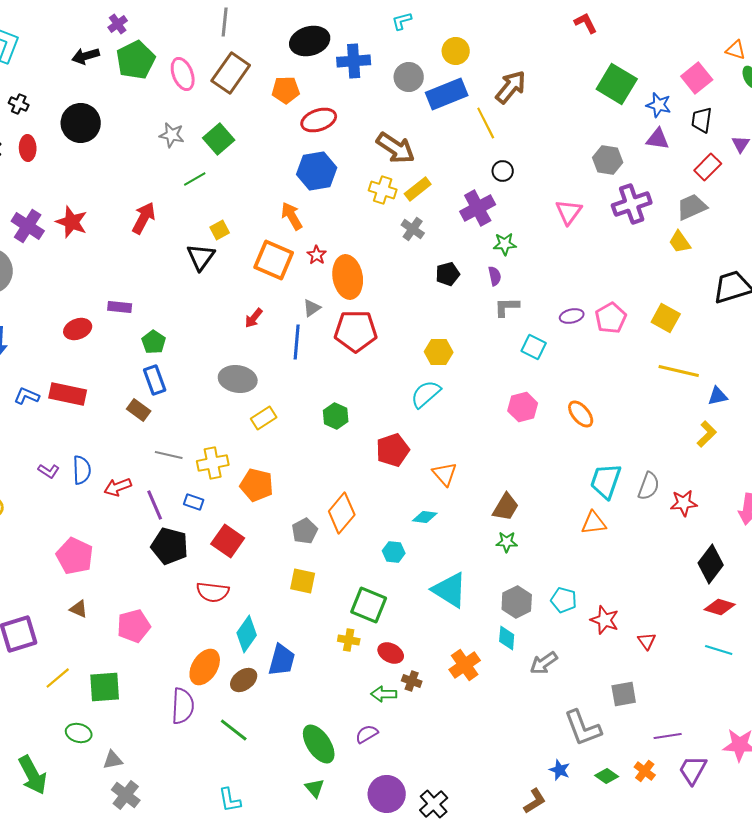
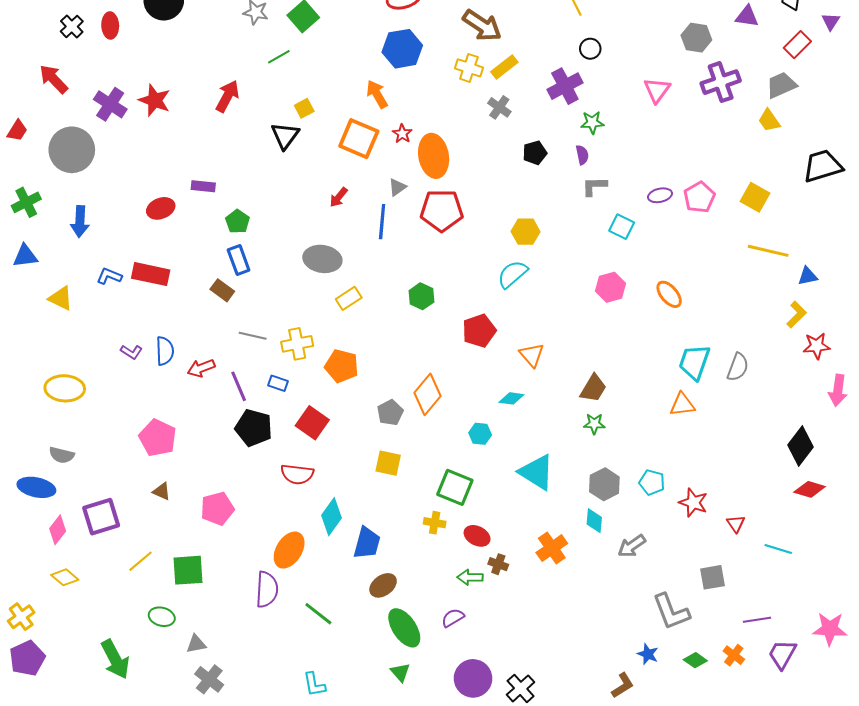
red star: (684, 503) -> (817, 346), moved
cyan line: (719, 650) -> (778, 549), moved
brown ellipse: (244, 680) -> (383, 585), moved

